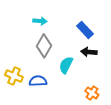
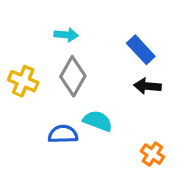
cyan semicircle: (66, 65) -> (98, 121), moved, turned 84
yellow cross: (14, 76) -> (23, 81), moved

